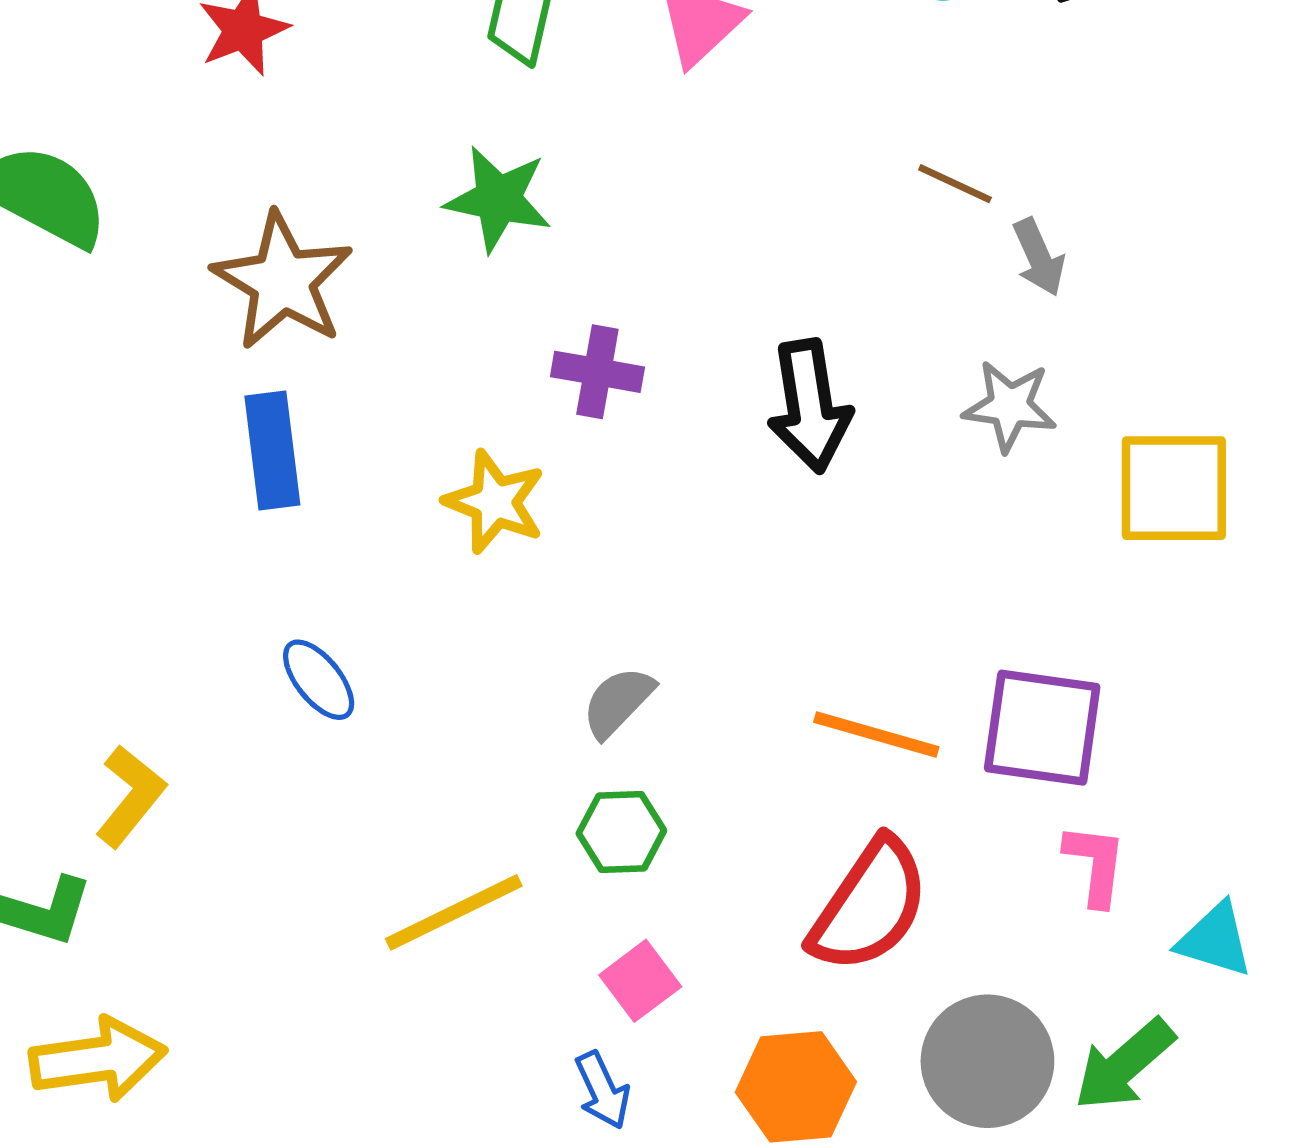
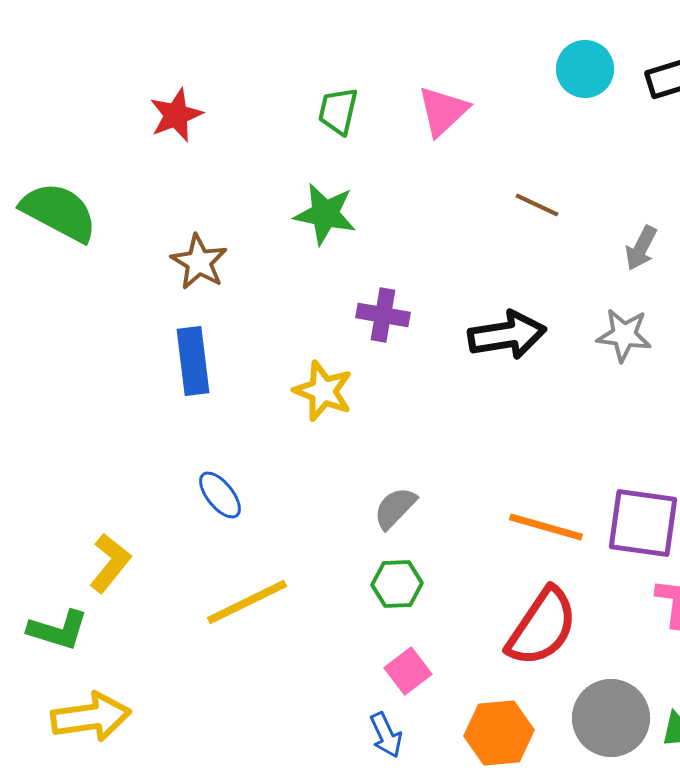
brown line: (955, 184) -> (537, 205), moved
gray arrow: (1039, 257) -> (641, 248), turned 51
brown star: (283, 281) -> (199, 262), size x0.7
black arrow: (810, 406) -> (507, 335), turned -90
yellow line: (454, 912) -> (247, 602), moved

